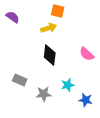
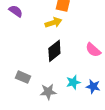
black diamond: (50, 55) -> (54, 51), turned 45
blue star: (86, 100) -> (93, 86), moved

